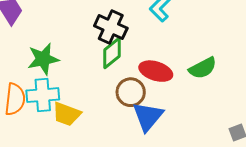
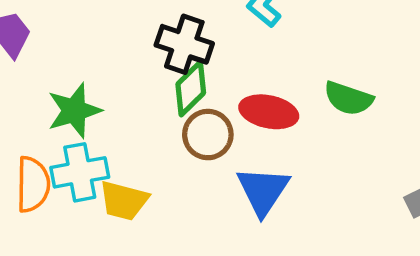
green semicircle: (203, 68) -> (348, 98), turned 52
brown circle: (131, 92) -> (208, 135), moved

